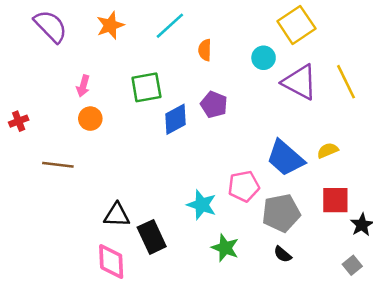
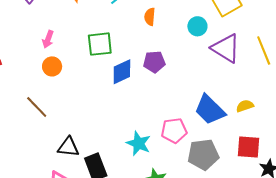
purple pentagon: (214, 105) -> (154, 62), turned -30
brown line: (58, 165) -> (37, 107), moved, turned 35

